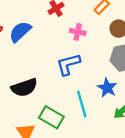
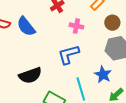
blue semicircle: (20, 32) -> (26, 26), turned -85

